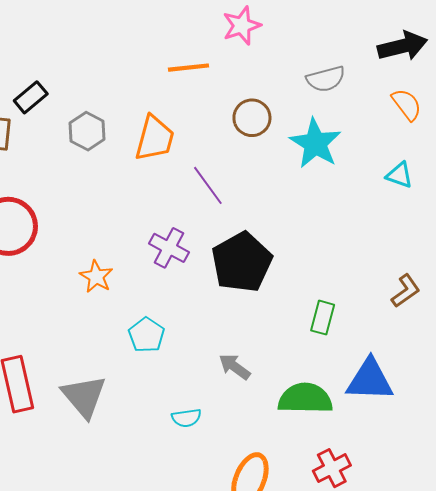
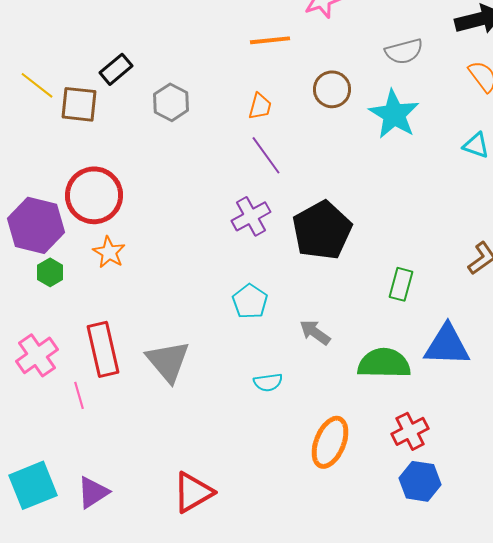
orange trapezoid: (155, 138) -> (260, 106), moved, size x0.6
purple line: (208, 185) -> (266, 155), moved
purple cross: (169, 248) -> (251, 216), turned 33
orange star: (96, 277) -> (109, 252), moved
cyan pentagon: (146, 335) -> (250, 301), moved

